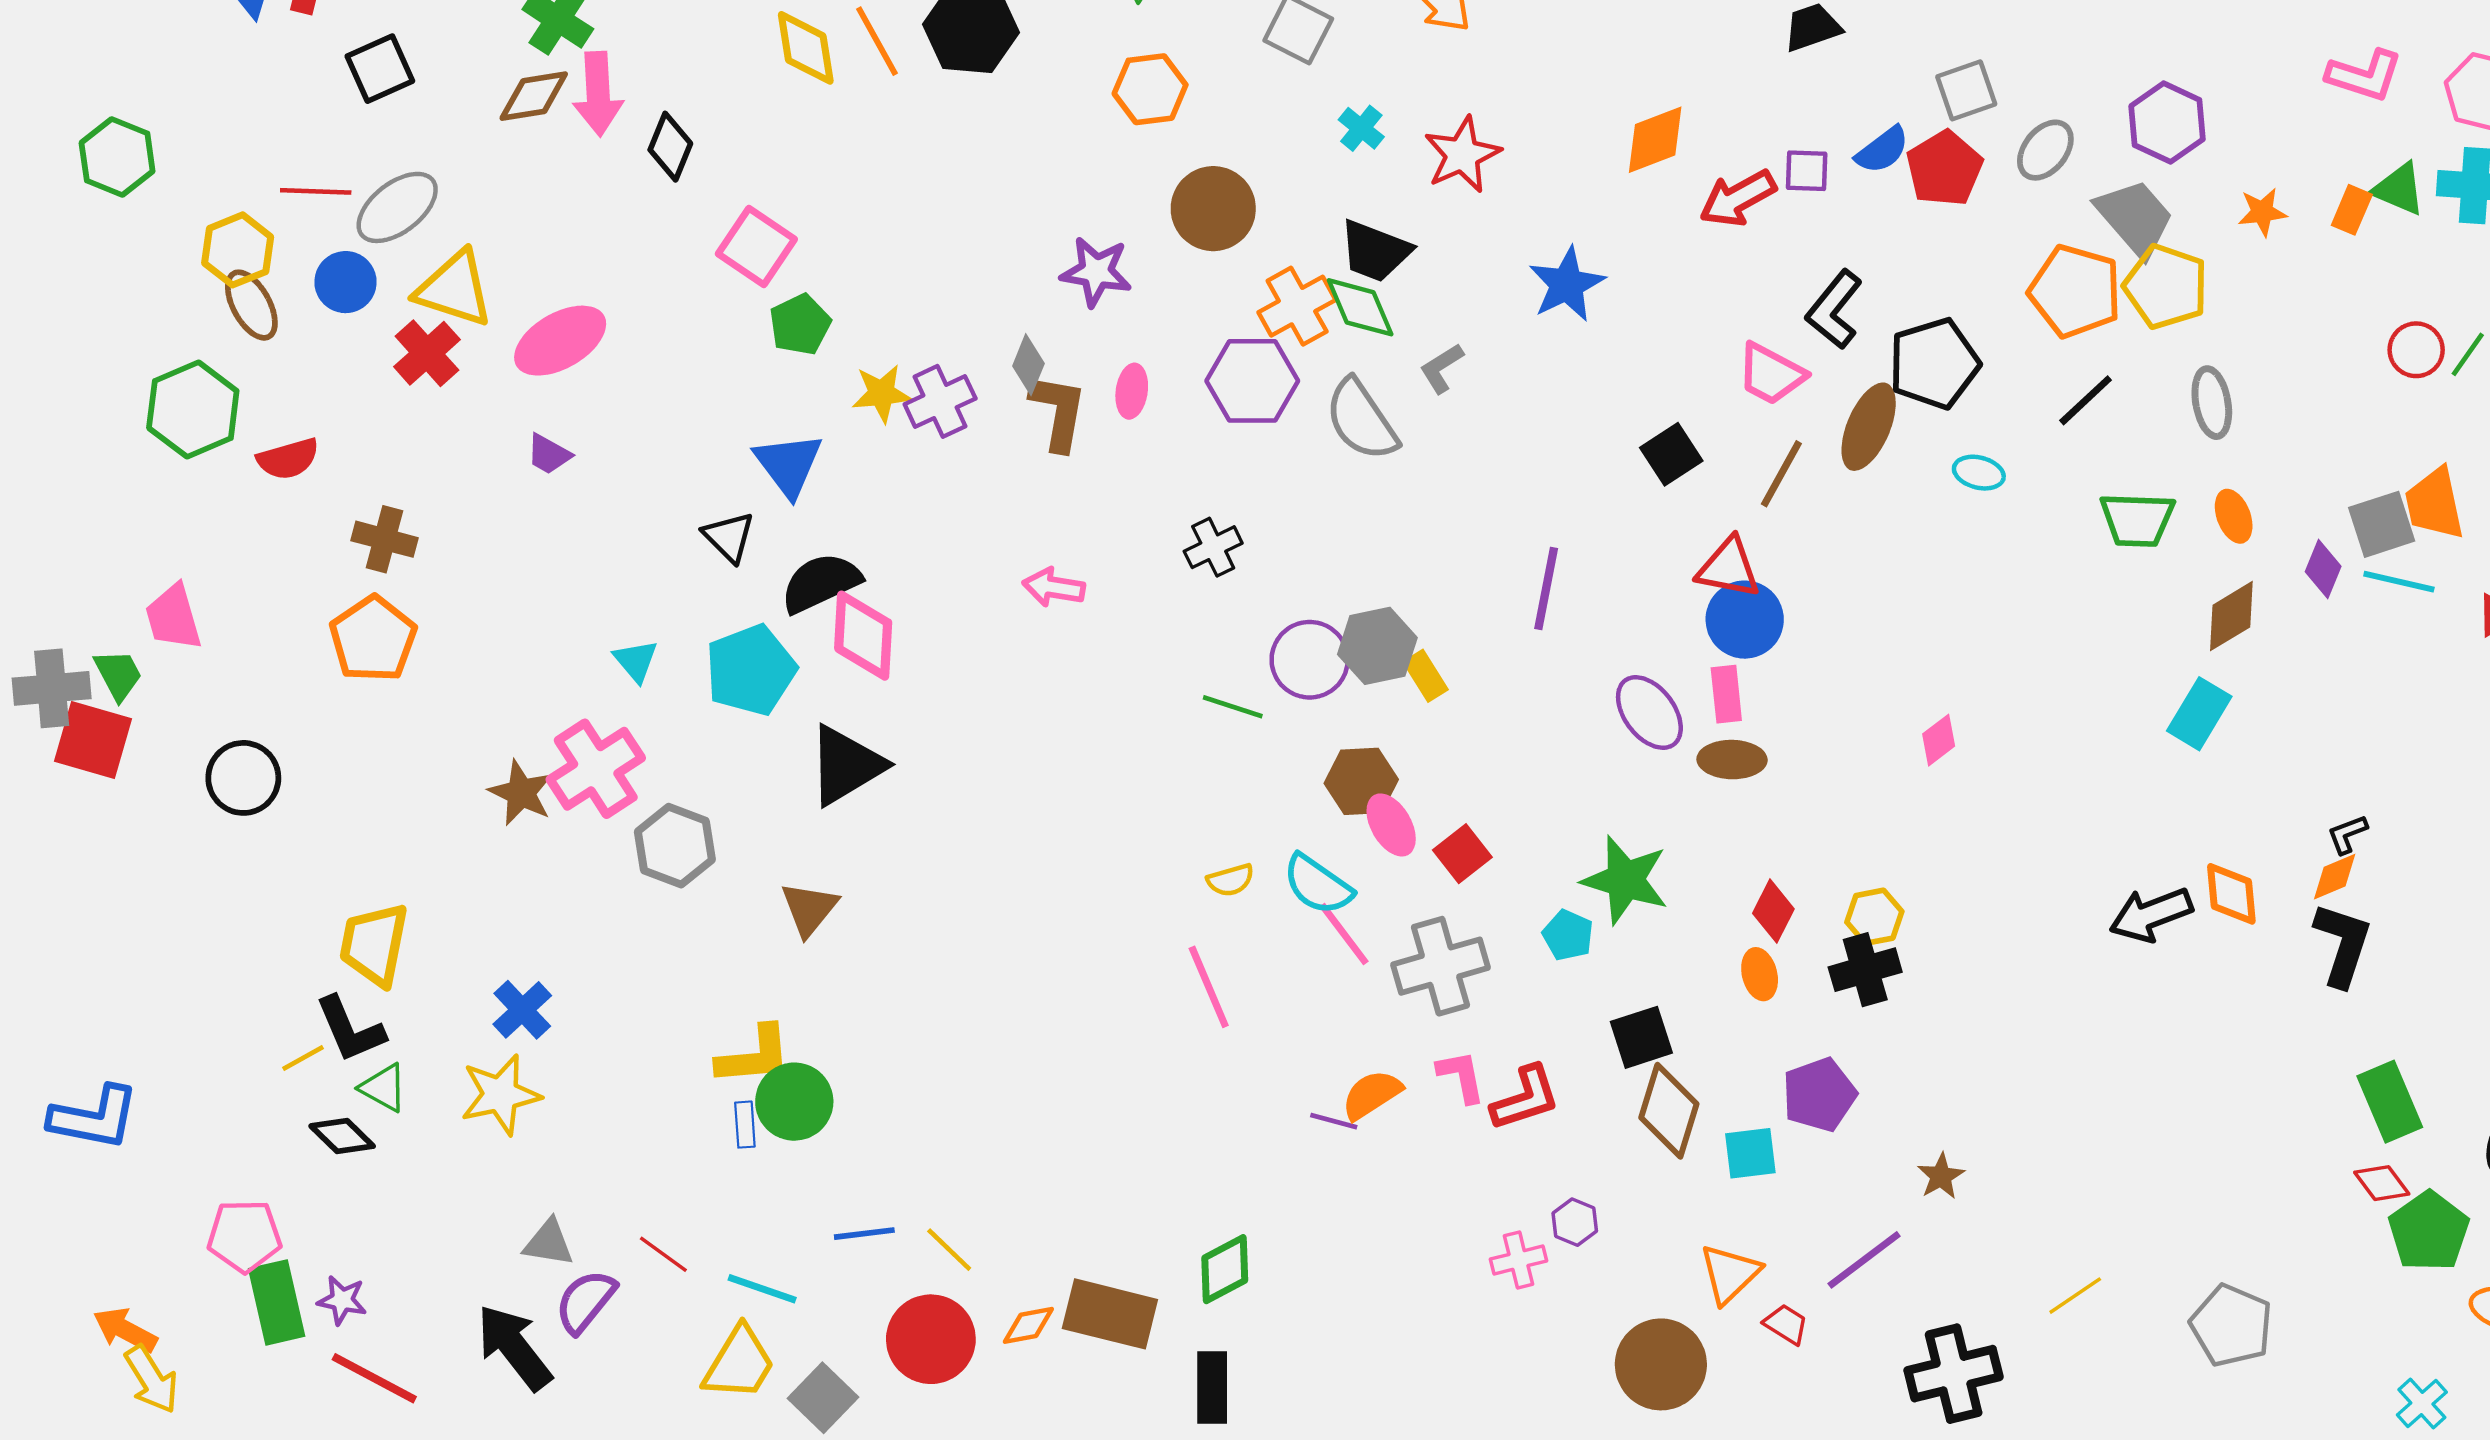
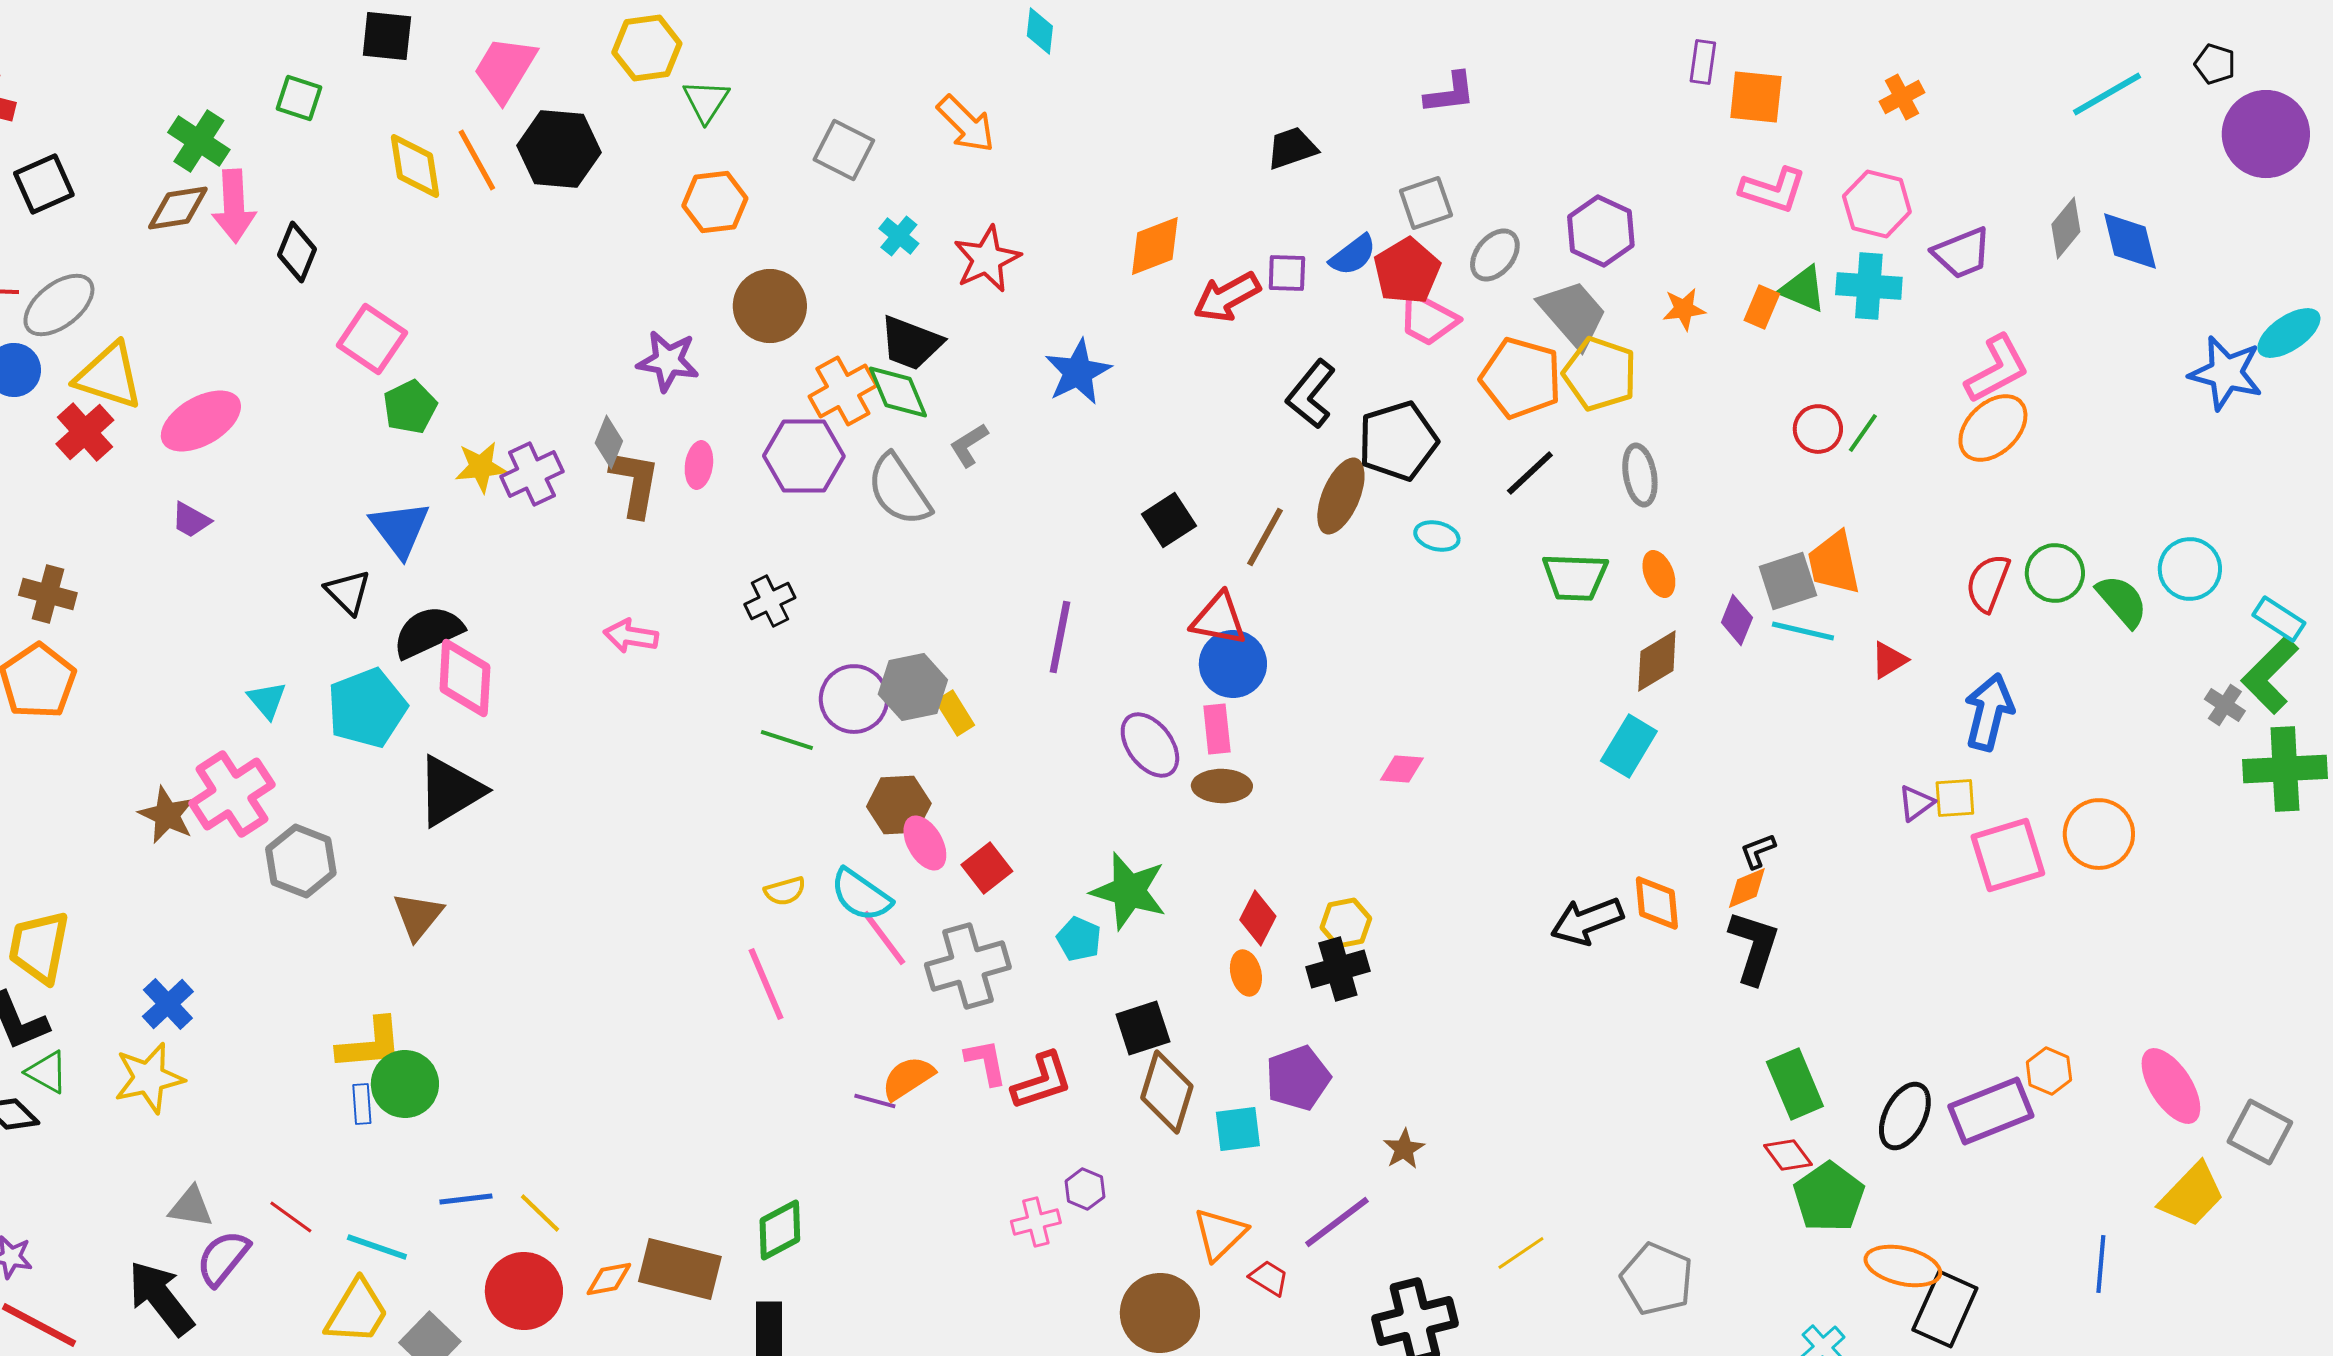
pink trapezoid: (1771, 374) -> (1428, 319), moved
pink diamond: (1939, 740) -> (1402, 769), turned 42

